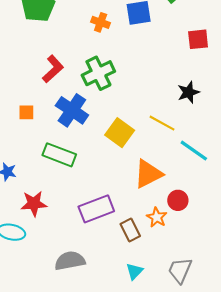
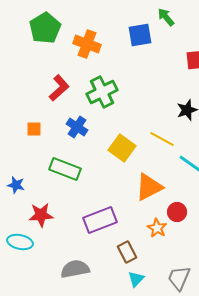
orange cross: (101, 22) -> (87, 44), moved, size x1.5
blue cross: (72, 110) -> (77, 127), size x0.7
brown rectangle: (130, 230) -> (127, 252), moved

